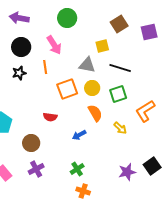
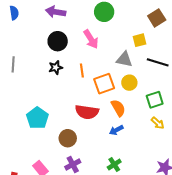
orange line: (45, 67) -> (82, 70), moved
green square: (118, 94) -> (155, 100), moved
orange semicircle: (95, 113) -> (118, 108), moved
red semicircle: (50, 117) -> (87, 112), size x1.6

